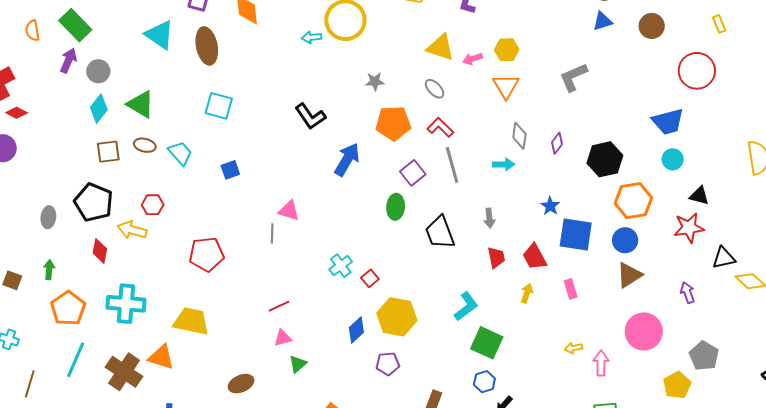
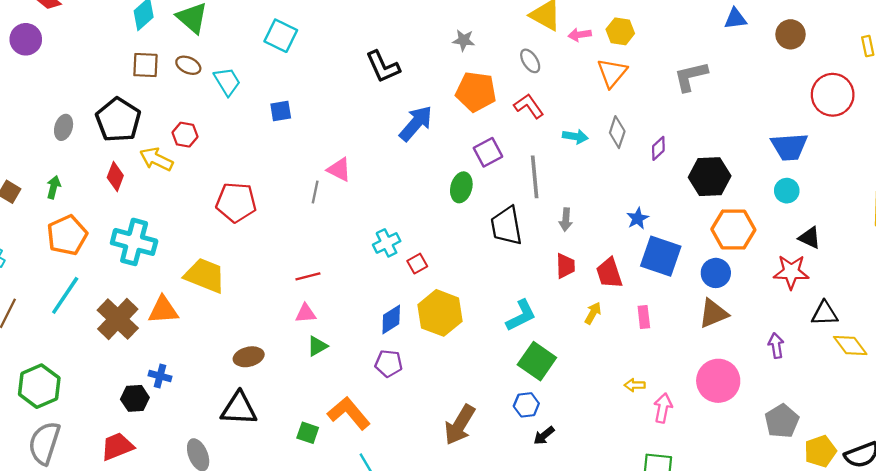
cyan arrow: (504, 164) -> (575, 136), moved
gray line: (452, 165) -> (535, 177), moved
orange triangle: (161, 357) -> (163, 310), turned -32
purple pentagon: (388, 364) -> (389, 363), moved
yellow pentagon: (677, 385) -> (820, 451), moved

